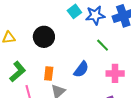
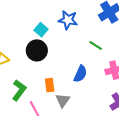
cyan square: (74, 11) -> (41, 30), moved
blue star: (95, 15) -> (68, 20), moved, turned 30

